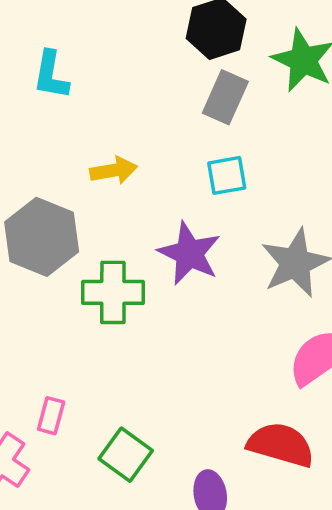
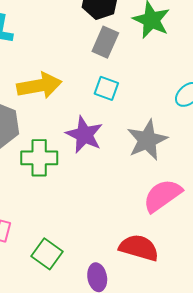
yellow arrow: (114, 170) -> (39, 86), size x1.6
cyan square: (227, 175) -> (106, 88), turned 30

